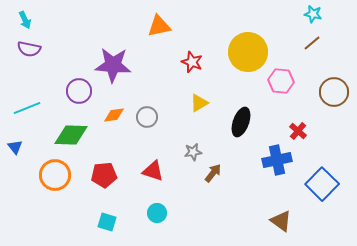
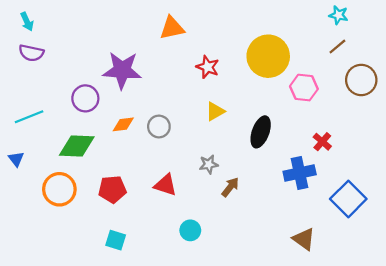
brown circle: (334, 92) -> (361, 80), moved
cyan circle: (157, 213) -> (190, 230), moved

